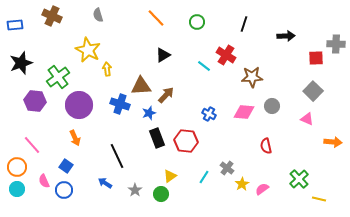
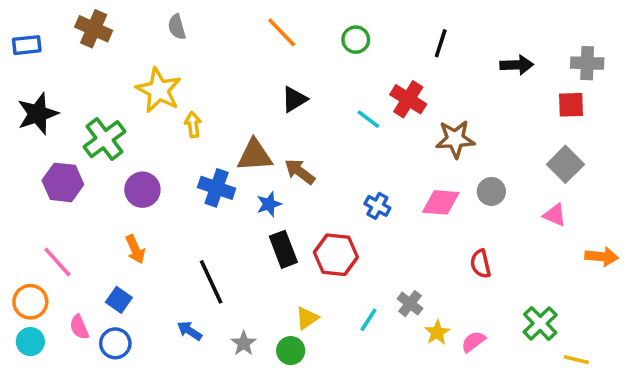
gray cross: (336, 44) -> (587, 63), moved
brown arrow: (166, 95) -> (300, 172), turned -96
purple circle: (79, 105) -> (142, 190), size x0.7

